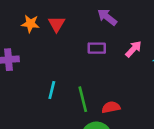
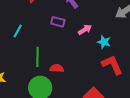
cyan line: (52, 90) -> (18, 31), moved

